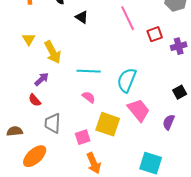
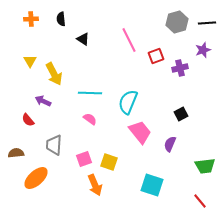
purple arrow: (42, 79) -> (43, 101), turned -112
red semicircle: (35, 100) -> (28, 120), moved
yellow square: (108, 124) -> (109, 162), moved, size x0.7

